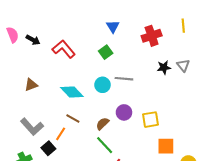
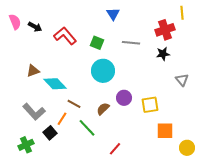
red cross: (152, 36) -> (165, 30), moved
green square: (106, 52) -> (97, 43), moved, turned -32
gray triangle: (183, 65) -> (182, 80), moved
gray line: (124, 79) -> (131, 43), moved
cyan circle: (103, 85) -> (103, 71), size x1.5
cyan diamond: (72, 92) -> (55, 84), moved
green line: (105, 145) -> (87, 128), moved

